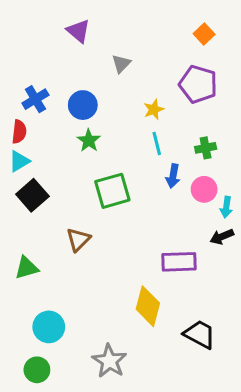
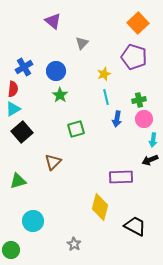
orange square: (204, 34) -> (138, 23), size x1.5
pink circle: (204, 189) -> (144, 119), moved
green square: (112, 191) -> (76, 129), size x0.7
gray star: (109, 361) -> (74, 244), size x0.6
green circle: (37, 370) -> (11, 250), moved

